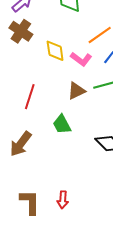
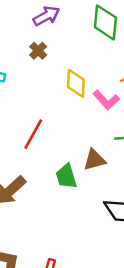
brown cross: (21, 31) -> (38, 51), size x0.6
brown triangle: (76, 91) -> (94, 160), moved

